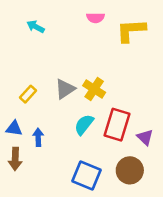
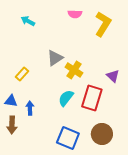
yellow L-shape: (131, 30) -> (103, 24), turned 125
gray triangle: (65, 89) -> (55, 58), moved
purple triangle: (145, 137) -> (113, 76), moved

